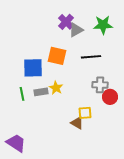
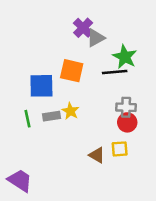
green star: (103, 25) -> (125, 57), moved, turned 30
red circle: (110, 97) -> (127, 122), moved
yellow square: (85, 113) -> (120, 149), moved

